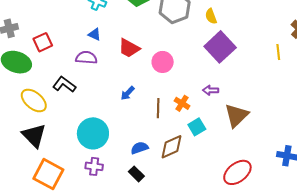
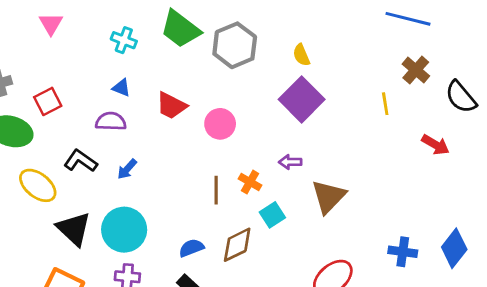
yellow semicircle: (211, 16) -> (301, 55), moved
blue arrow: (128, 93) -> (127, 169), moved
black triangle: (34, 136) -> (74, 229), moved

